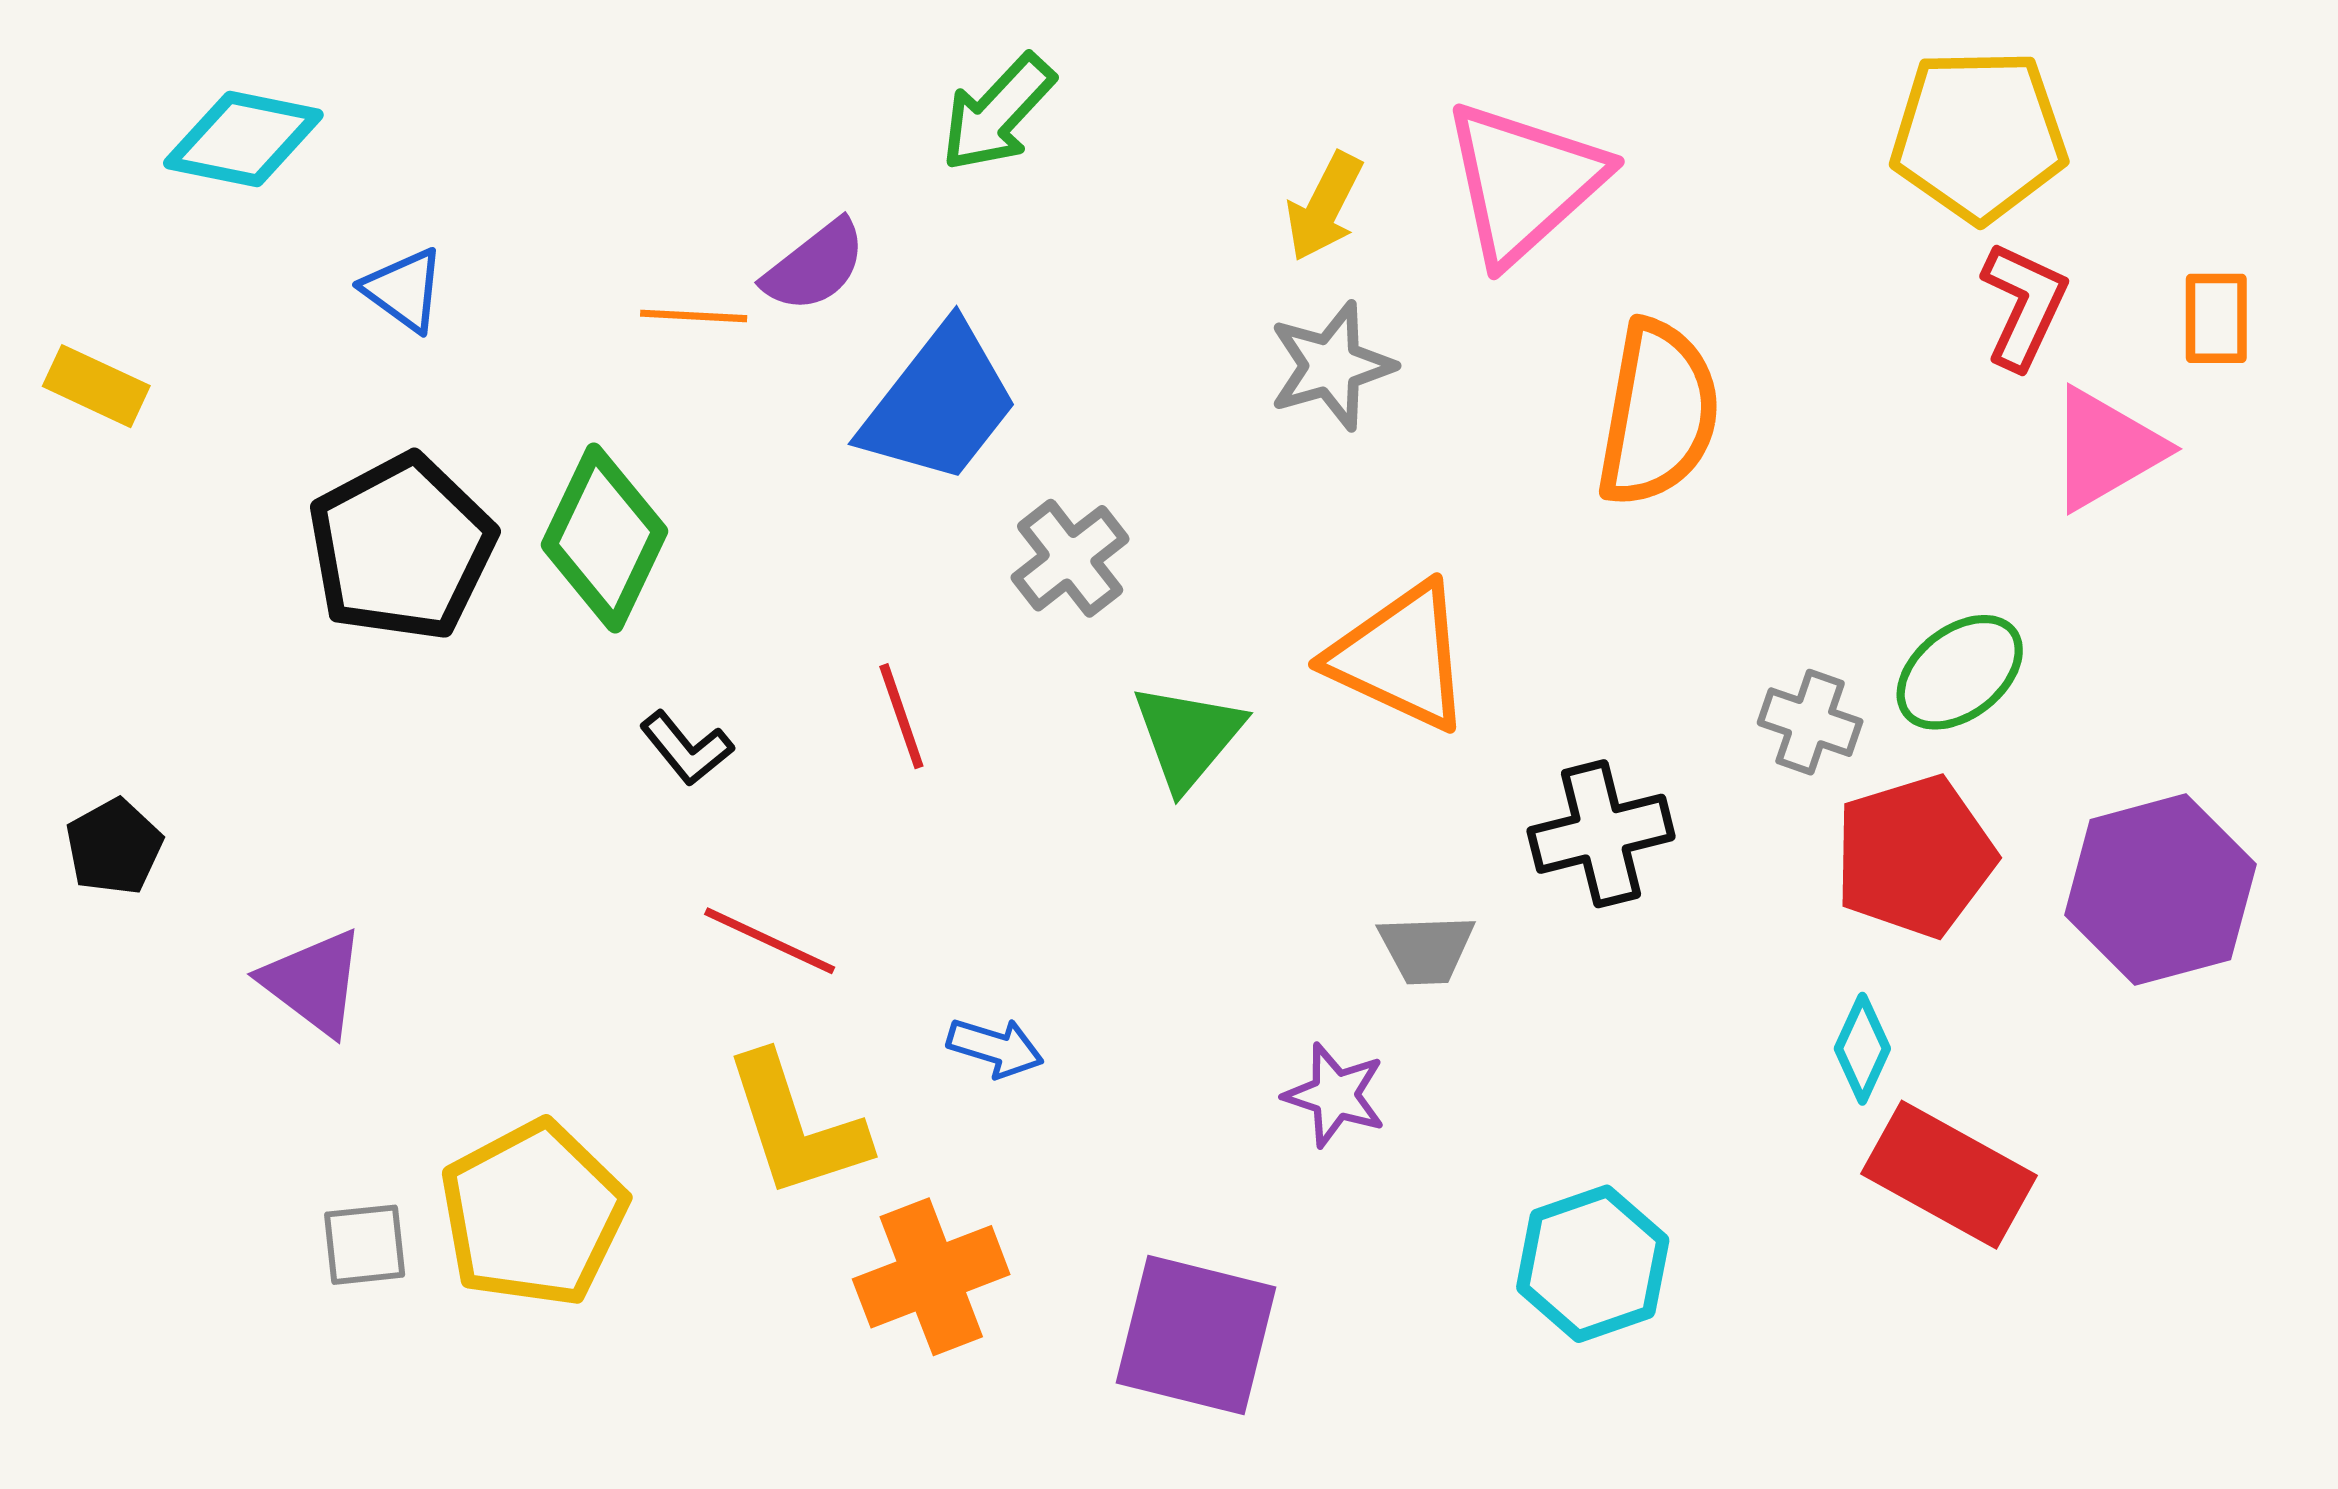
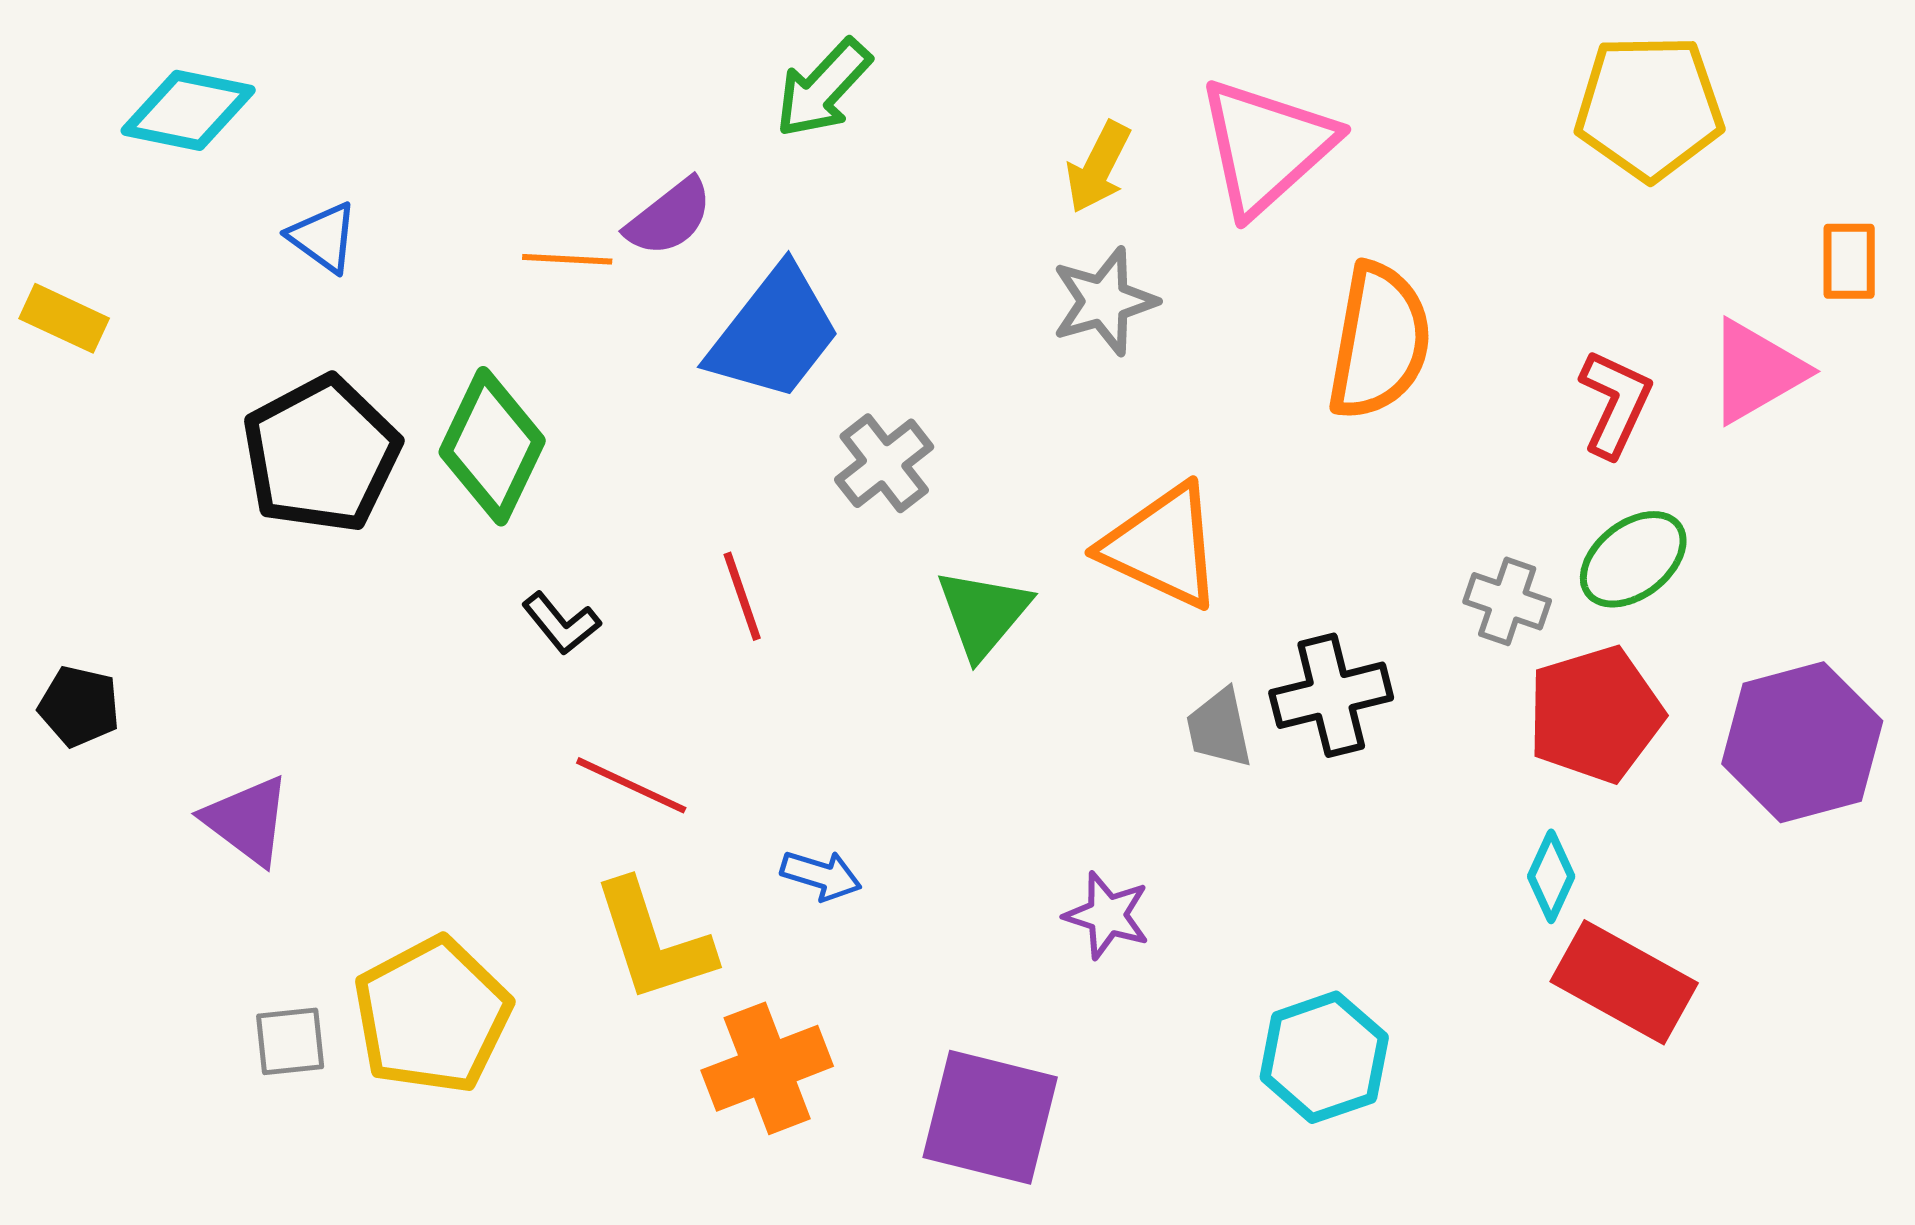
red L-shape: (2024, 305) -> (1615, 403), moved
black pentagon: (114, 847) -> (79, 706), turned -30
gray trapezoid: (1426, 949) -> (1219, 728), moved, turned 80

